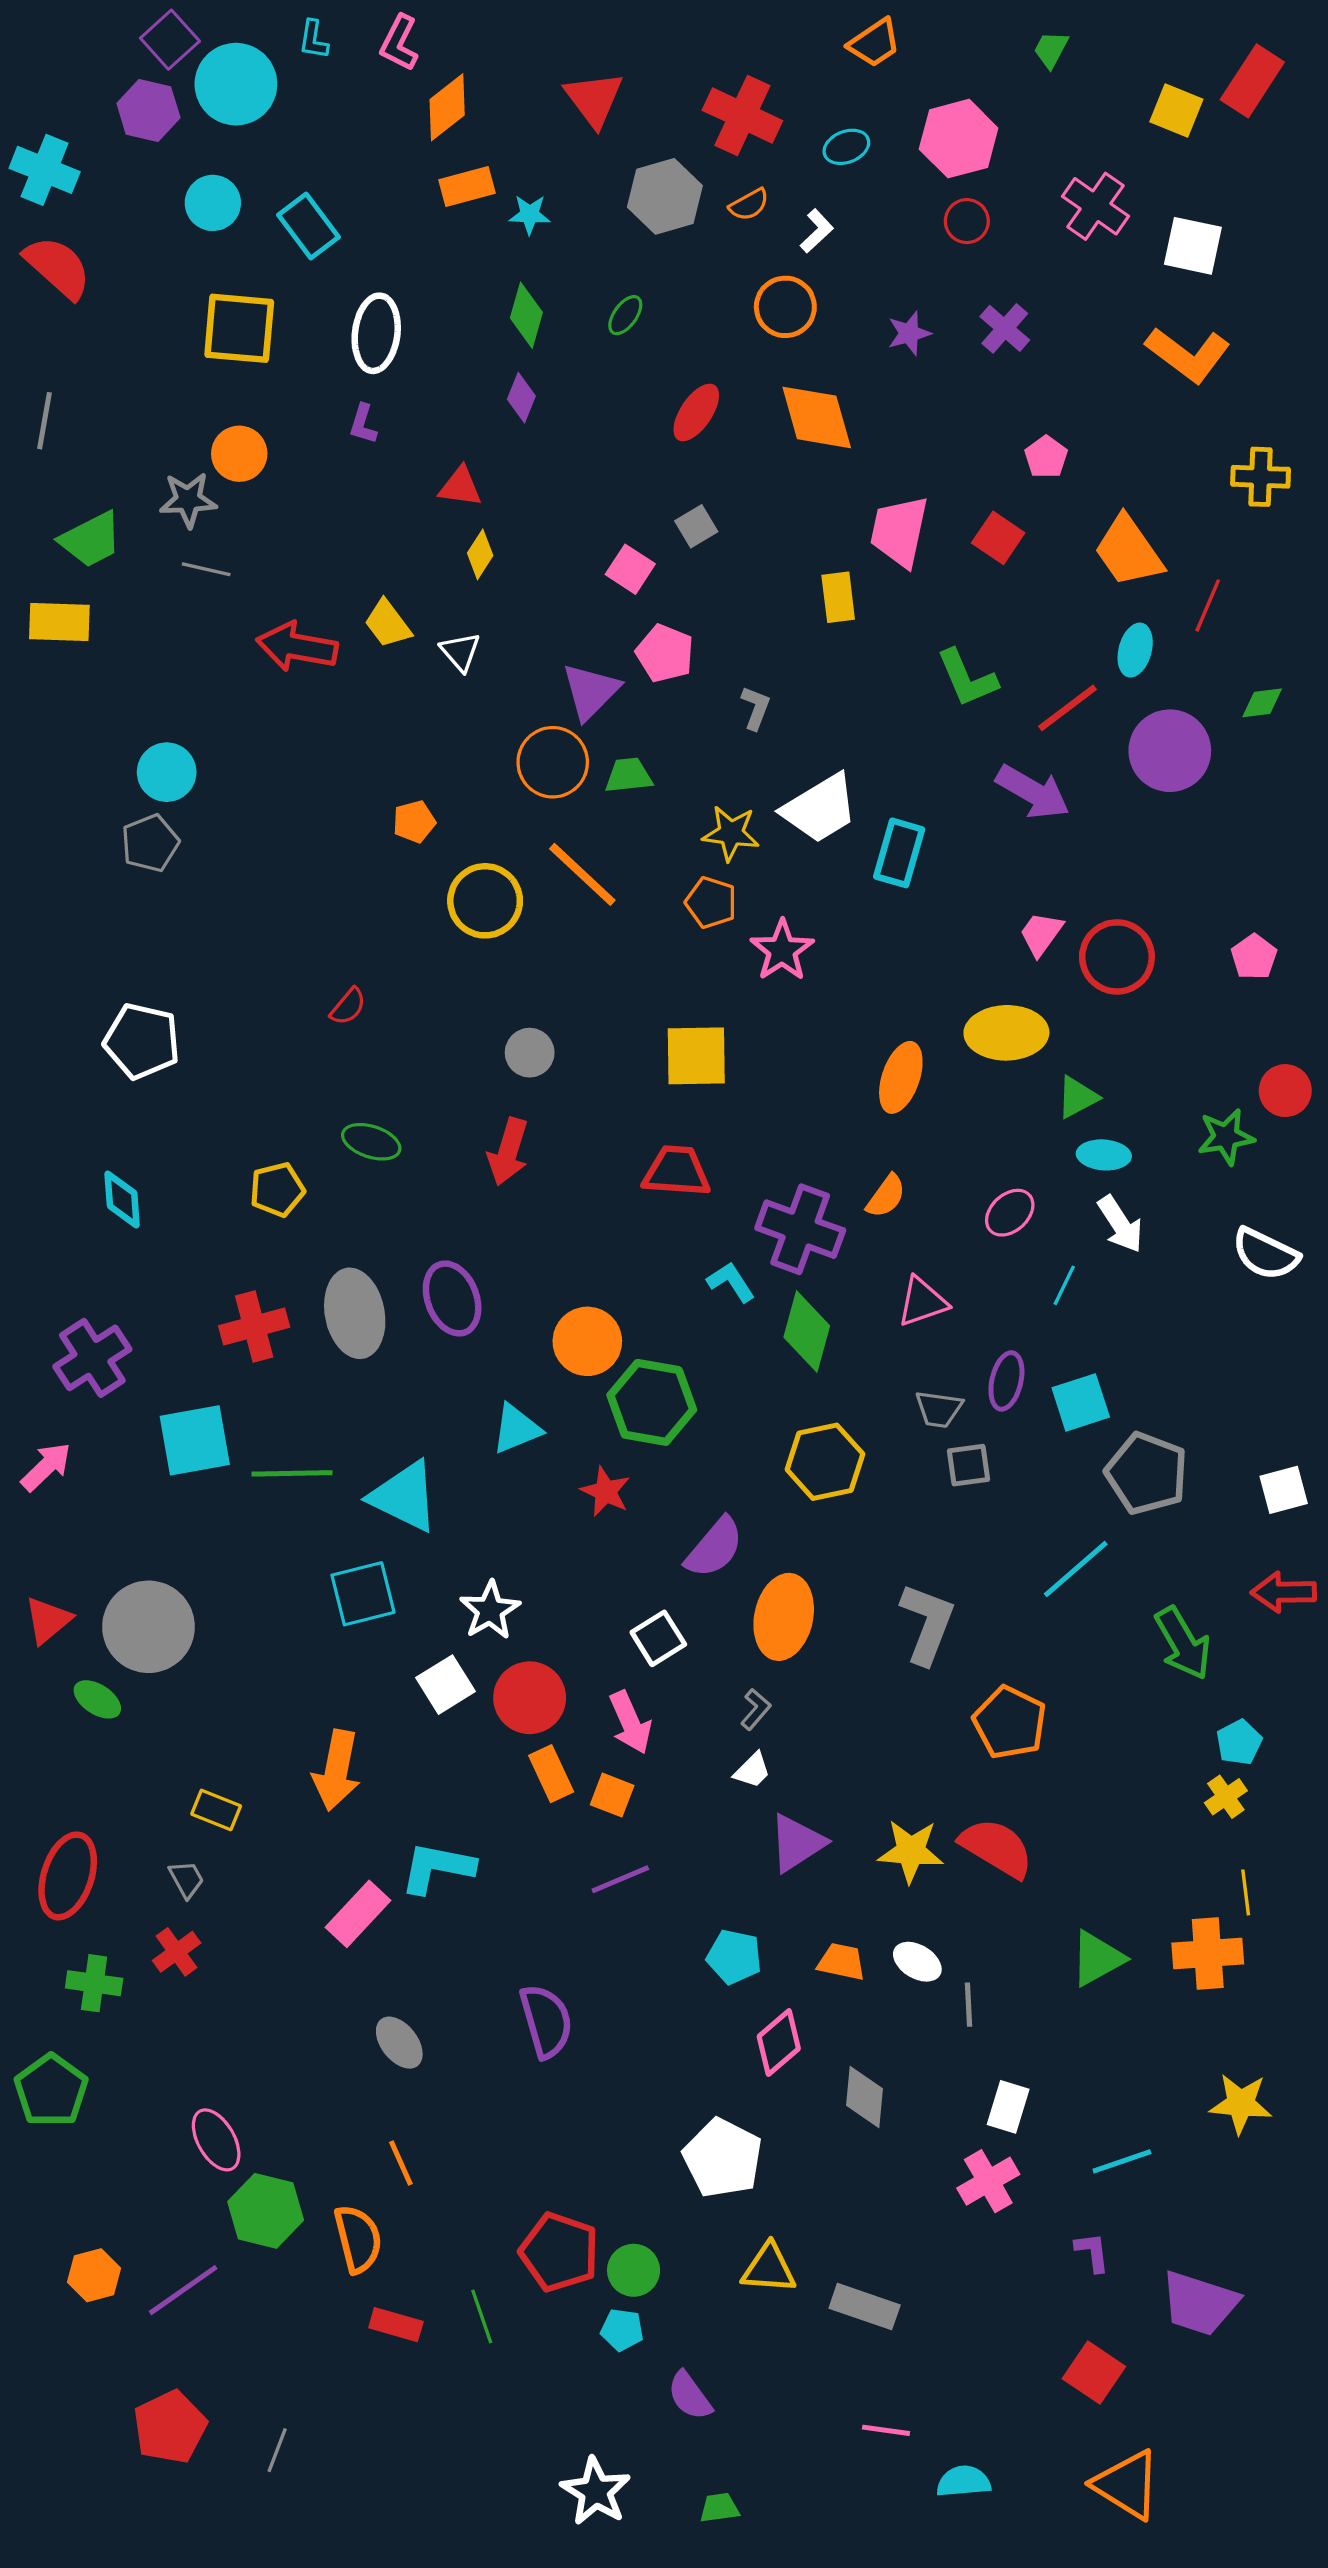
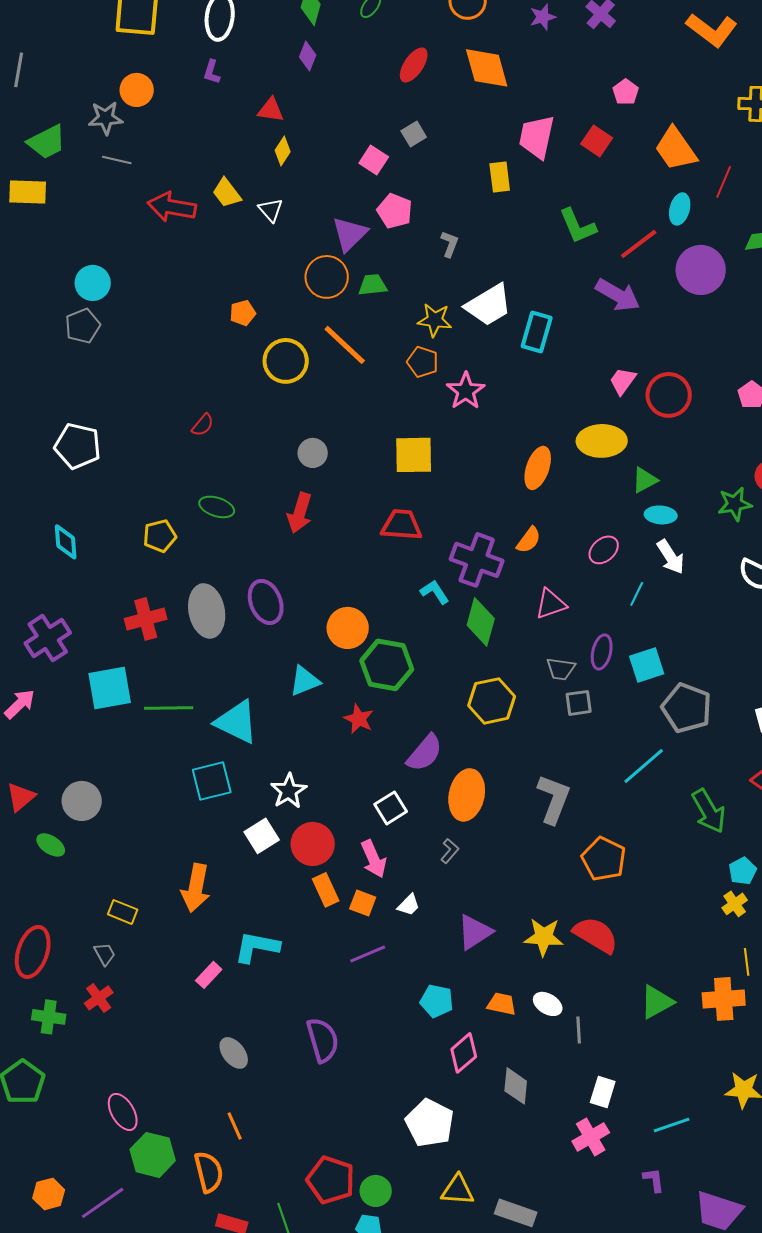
gray circle: (148, 1627) -> (82, 801), size x0.7
white trapezoid: (752, 1770) -> (409, 905), moved
pink rectangle: (358, 1914) -> (209, 975), size x0.7

